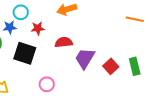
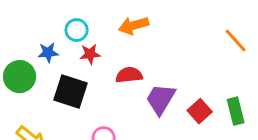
cyan circle: (21, 12) -> (77, 30), moved
orange line: (135, 19) -> (236, 41), turned 36

